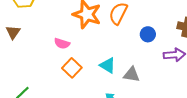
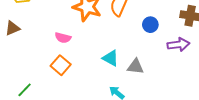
brown triangle: (13, 32) -> (12, 28), turned 35
orange square: (72, 68) -> (61, 65), moved

